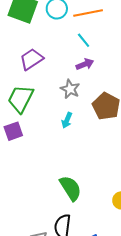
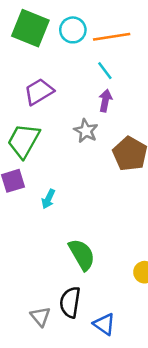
purple arrow: (85, 64) -> (105, 101), turned -60
cyan arrow: (67, 120) -> (48, 199), moved

